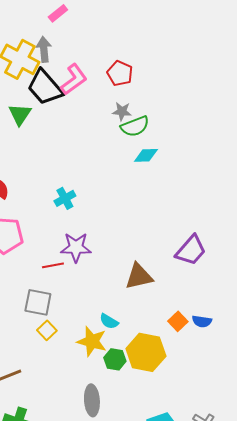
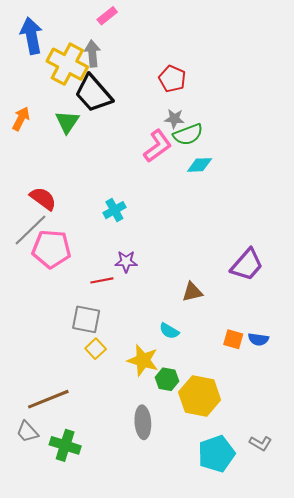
pink L-shape: (74, 79) -> (158, 146), moved
purple star: (76, 247) -> (126, 262), size x0.7
brown triangle: (139, 276) -> (192, 292), size x0.7
cyan semicircle: (109, 321) -> (169, 331), moved
orange square: (178, 321) -> (233, 339), turned -30
yellow hexagon: (146, 352) -> (200, 396), moved

